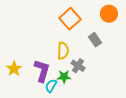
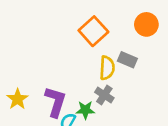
gray rectangle: (95, 40) -> (127, 60), turned -32
yellow semicircle: (63, 51) -> (107, 68), moved

